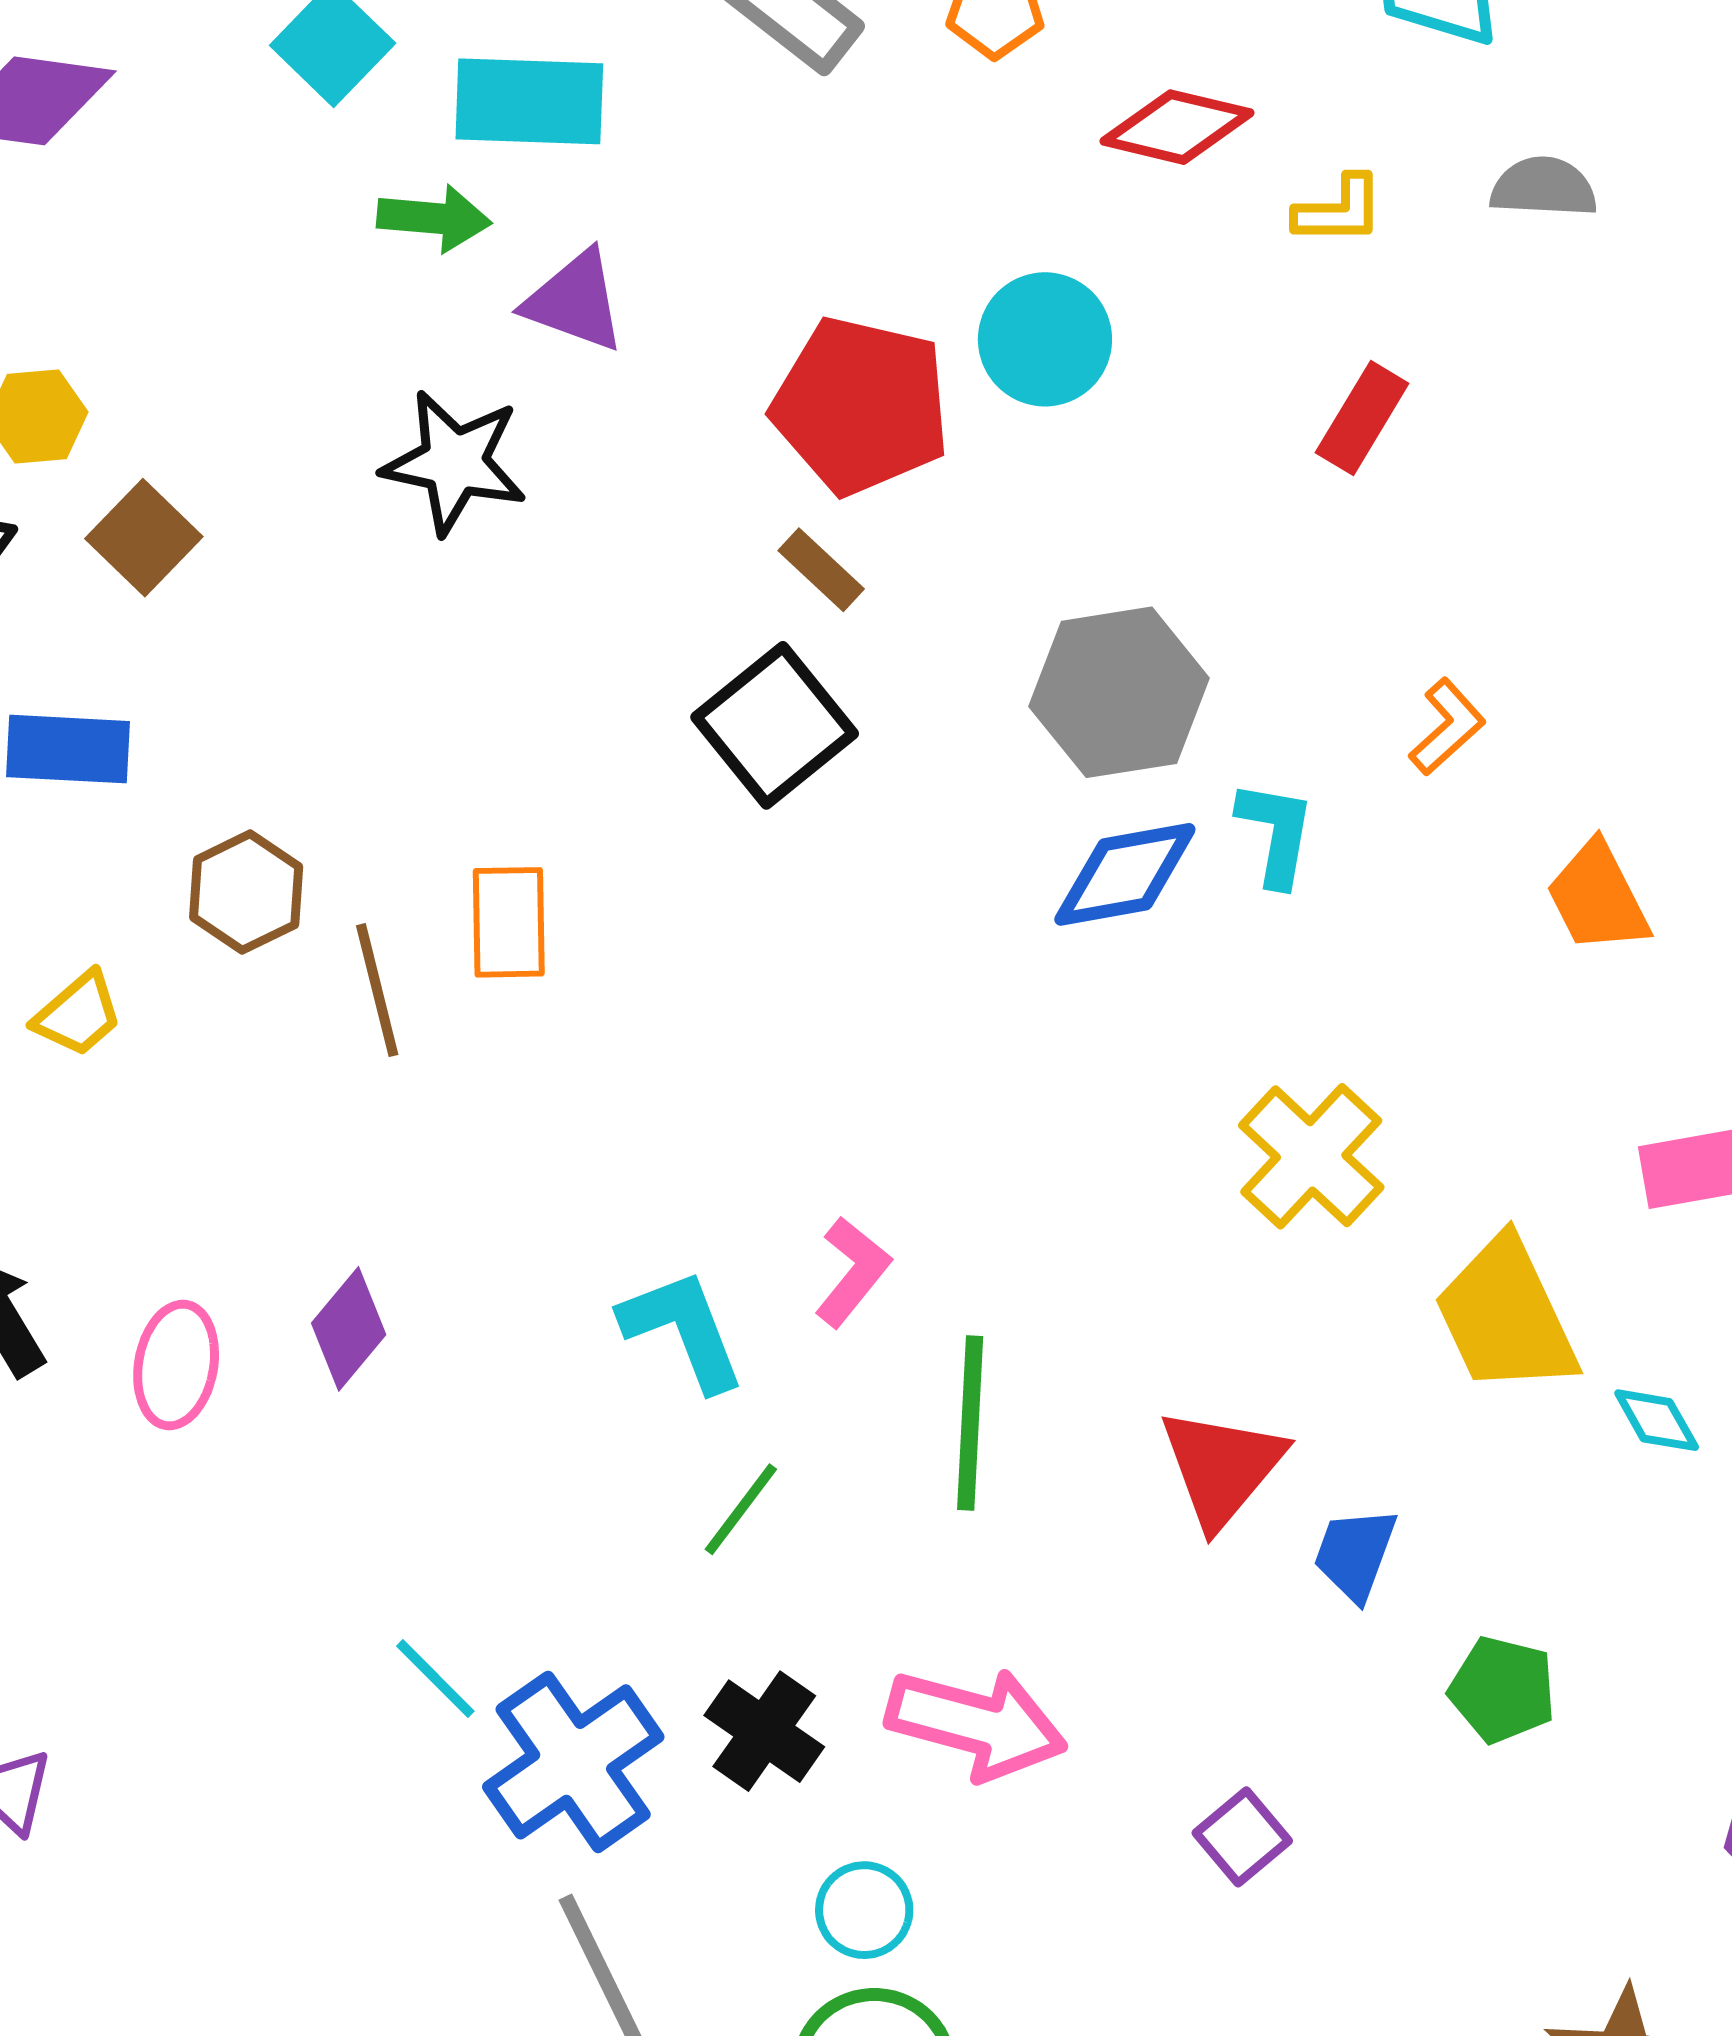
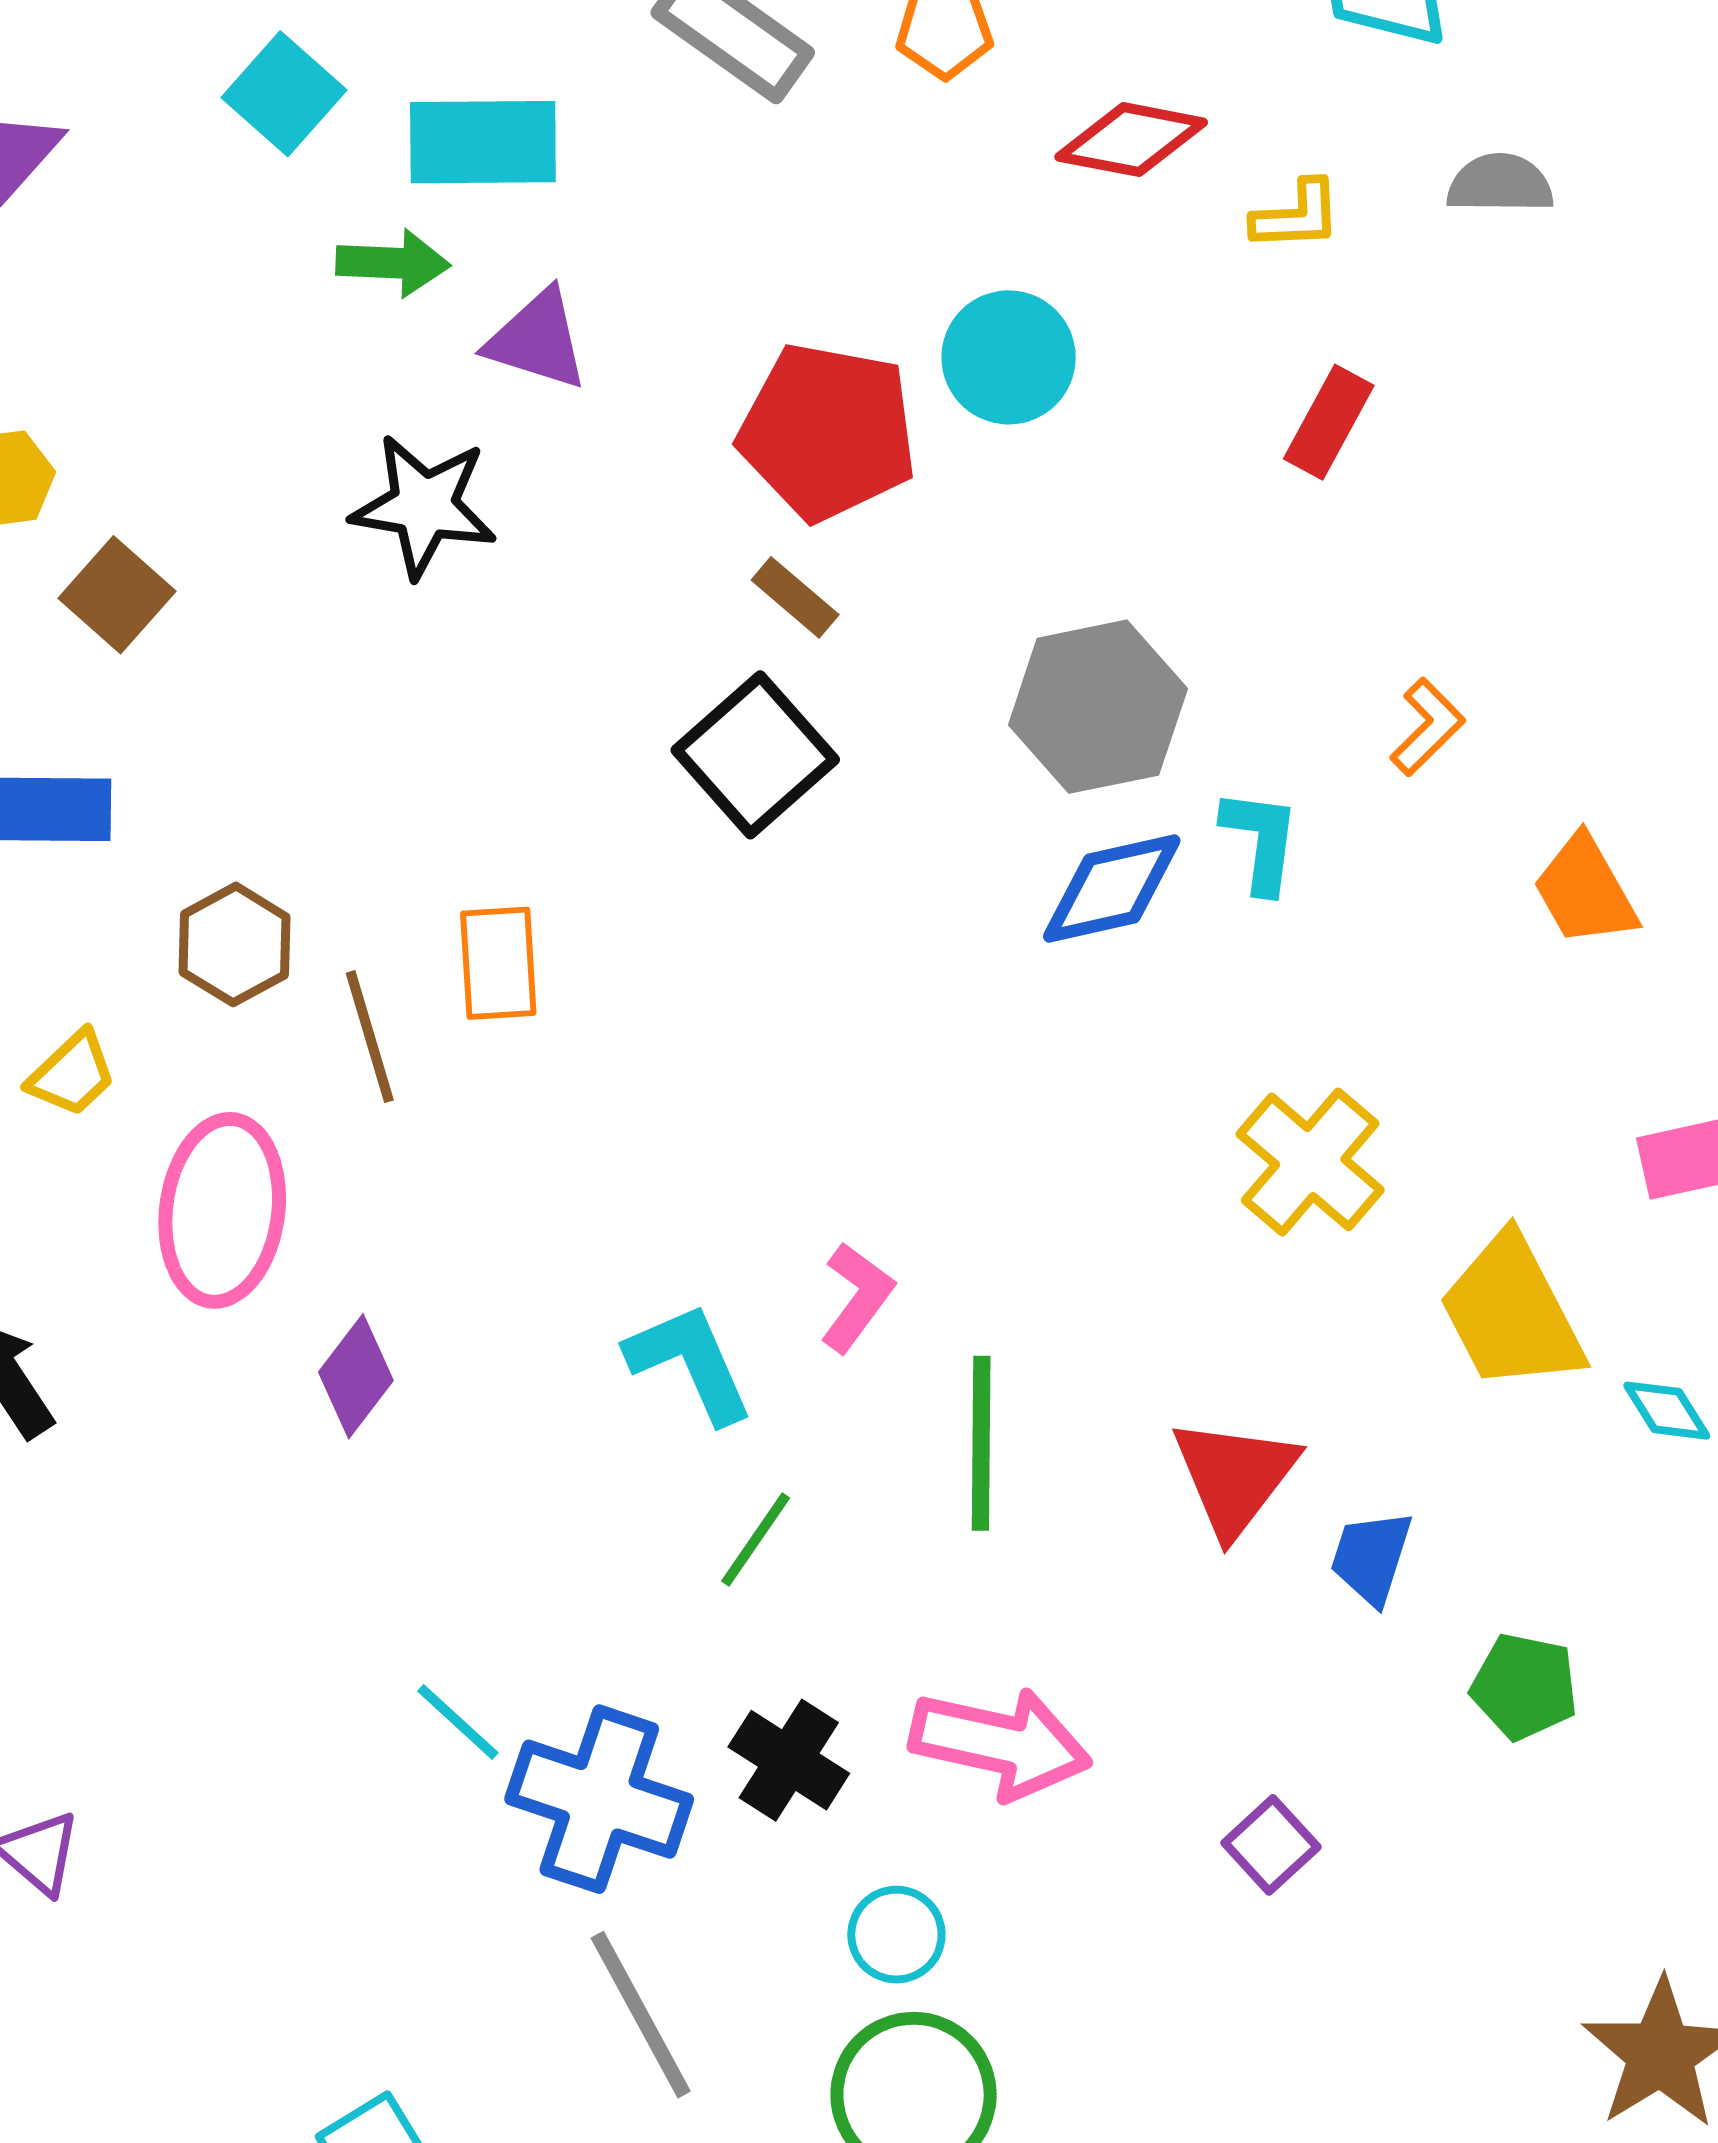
pink ellipse: (176, 1365) -> (222, 1210), moved, size x1.5
blue cross: (573, 1762) -> (599, 1799), turned -34

